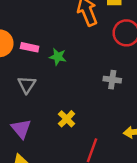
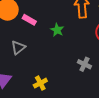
green star: (58, 57) -> (57, 30), moved

